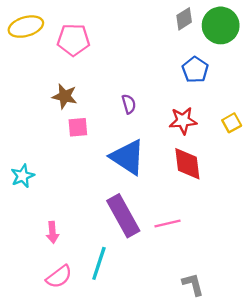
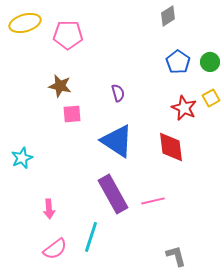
green circle: (221, 25) -> (210, 62), moved, size x0.6
red star: (183, 121) -> (184, 108), moved, turned 30
yellow square: (232, 123) -> (211, 98), moved

